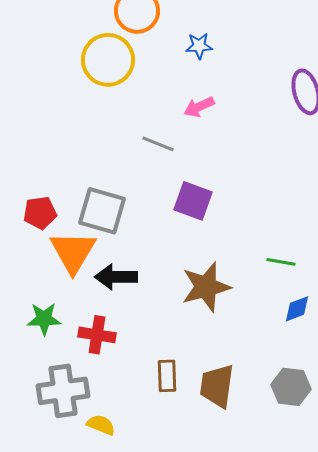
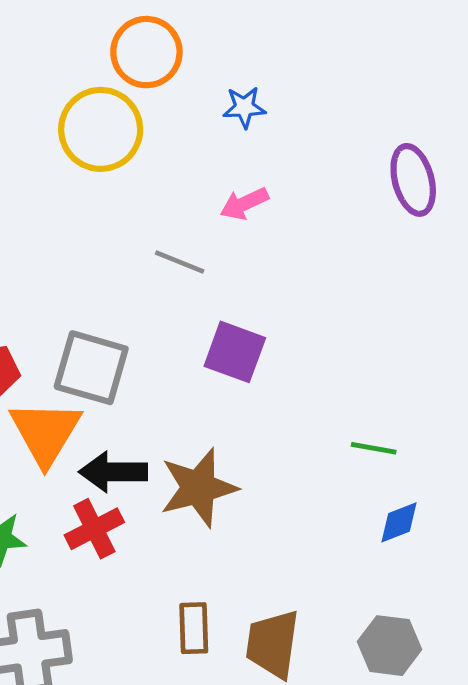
brown star: (206, 287) -> (199, 488), moved
red cross: (97, 335) -> (94, 529), moved, turned -36

